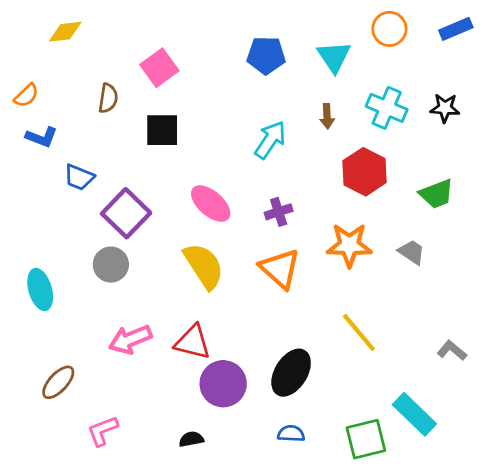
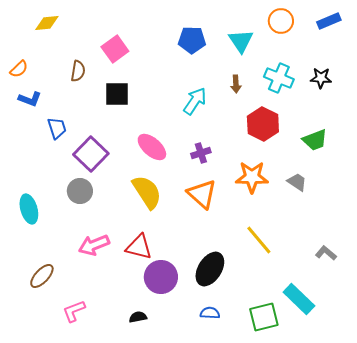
blue trapezoid: (79, 177) -> (57, 128), turned -130

